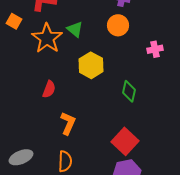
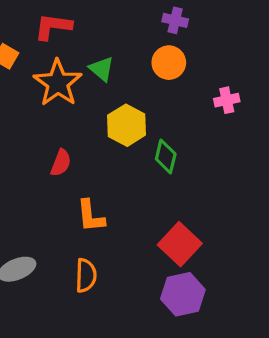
green diamond: (129, 91) -> (166, 156), moved
orange L-shape: (68, 123) -> (91, 216), turned 150

